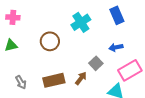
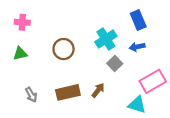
cyan cross: (81, 22) -> (106, 39), moved
blue arrow: (116, 47) -> (137, 47), moved
gray square: (96, 63) -> (115, 64), moved

